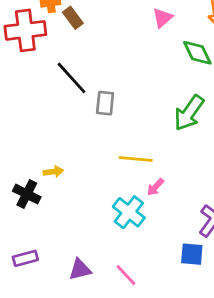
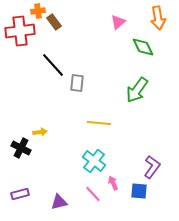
pink arrow: (155, 187) -> (113, 183), moved, turned 112
pink line: (126, 275) -> (93, 194), moved

